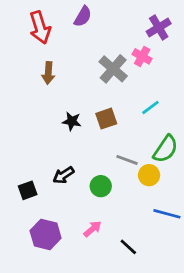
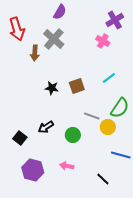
red arrow: (40, 28) -> (17, 29), moved
gray cross: (113, 69) -> (54, 39), moved
black square: (28, 190) -> (20, 138), turned -32
pink arrow: (92, 229) -> (67, 166), turned -128
black line: (128, 247) -> (103, 179), moved

